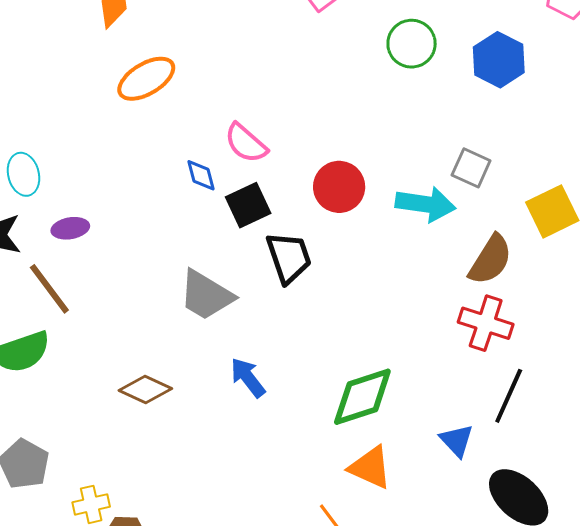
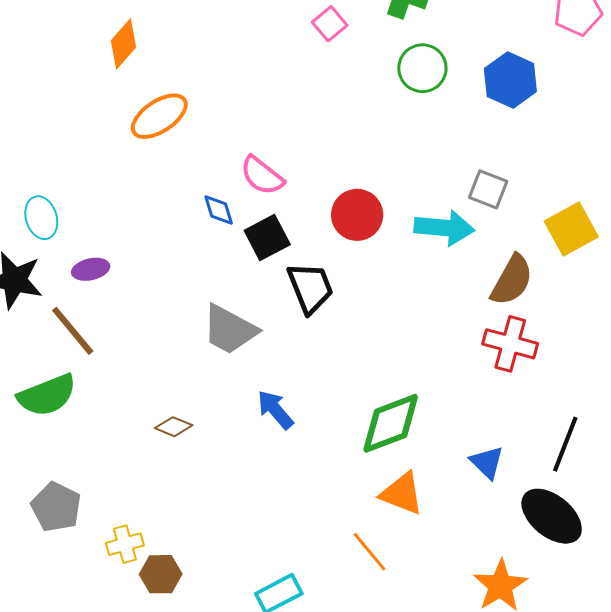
brown diamond: (145, 390) -> (174, 427), size x0.7
black line: (509, 396) -> (565, 444), moved

